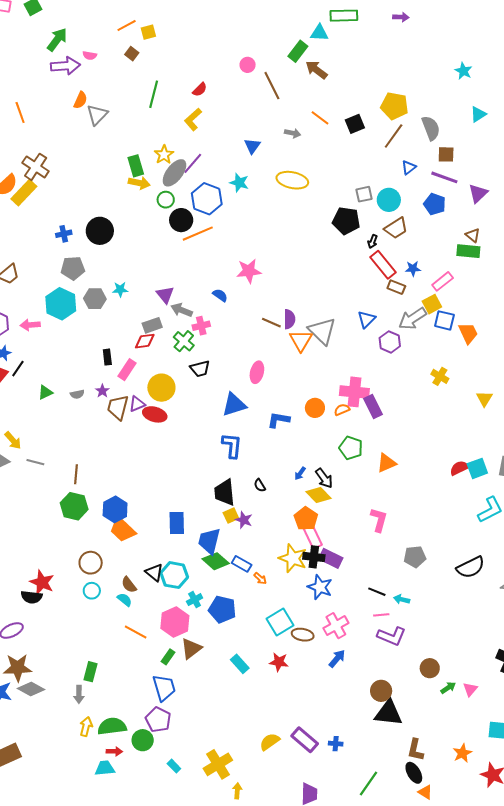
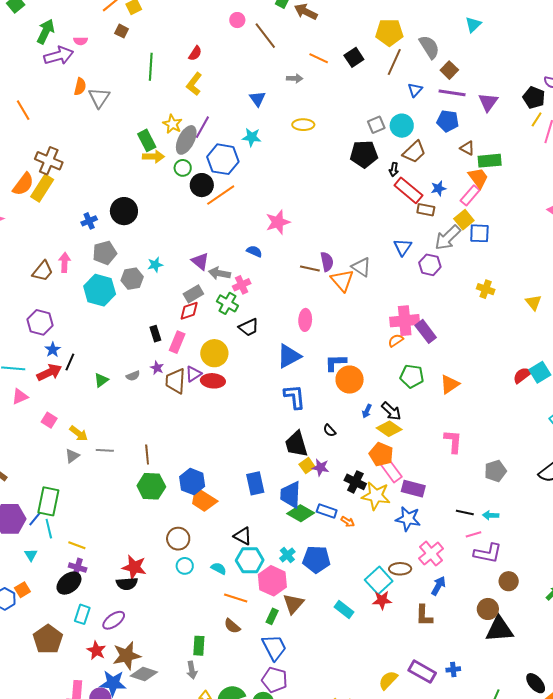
brown square: (446, 154) -> (449, 70), turned -36
yellow ellipse: (292, 180) -> (303, 125), size x0.7
brown triangle: (473, 235) -> (467, 148), moved
pink arrow: (30, 325) -> (65, 262), moved, turned 108
gray triangle: (322, 331) -> (361, 267), size x0.7
orange trapezoid: (468, 333) -> (478, 178), moved
orange circle: (315, 408) -> (350, 380), moved, size x1.4
black cross: (314, 557) -> (355, 482), moved, turned 30
cyan hexagon: (174, 575) -> (250, 560), moved
brown semicircle: (129, 585) -> (232, 626), moved
cyan square: (280, 622) -> (379, 580), moved
brown circle: (430, 668) -> (509, 581), moved
brown L-shape: (415, 750) -> (424, 616), moved

